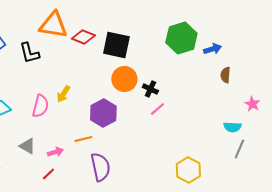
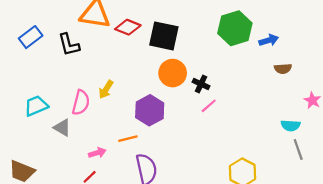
brown semicircle: (225, 75) -> (283, 69), turned -98
gray triangle: (27, 146) -> (62, 128), moved
gray line: (239, 149) -> (298, 150), turned -42

